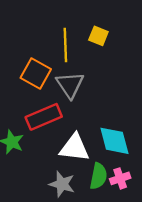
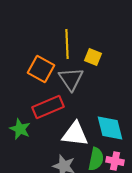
yellow square: (98, 36) -> (93, 57), moved
pink cross: (120, 178) -> (115, 161), turned 30

